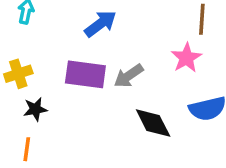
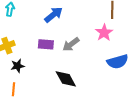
purple rectangle: (85, 74) -> (46, 44), size x0.7
black diamond: (153, 123) -> (66, 79), moved

